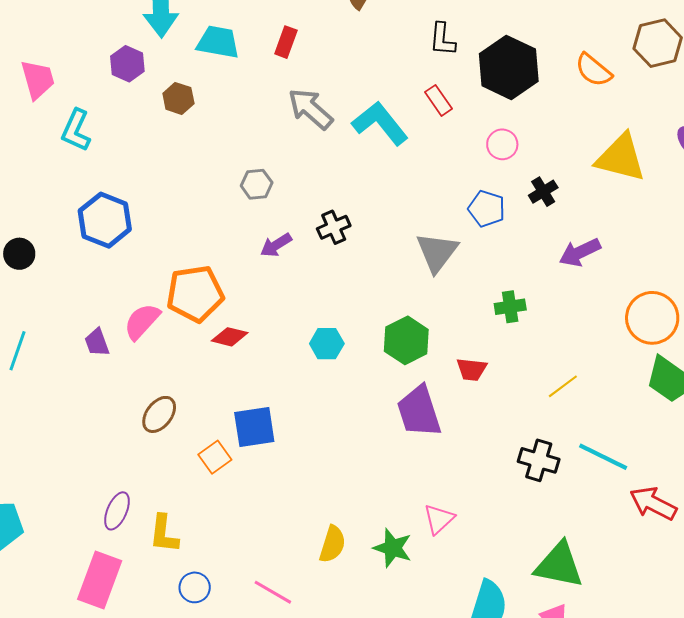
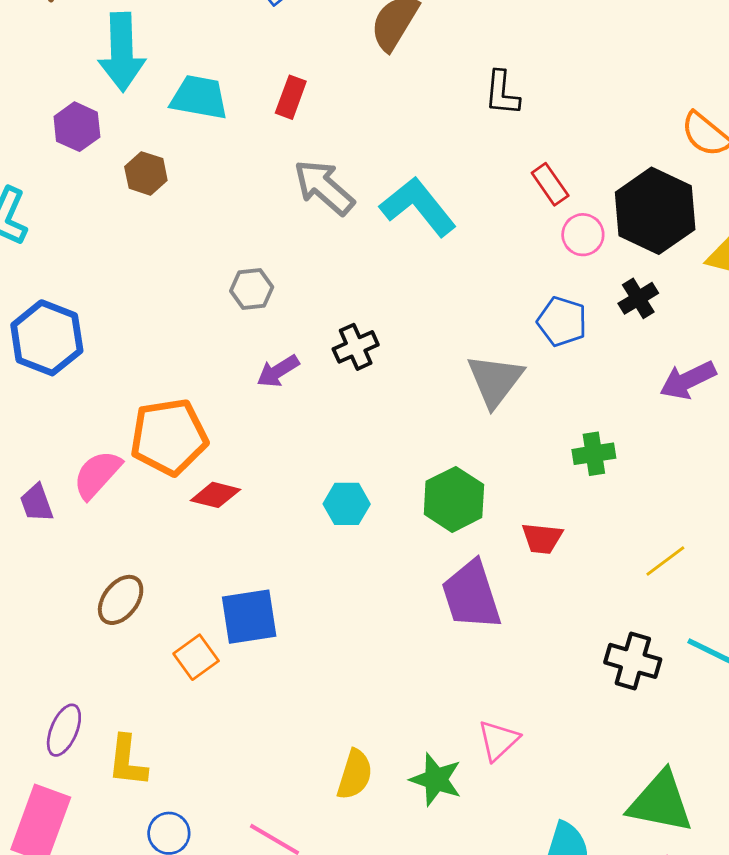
black hexagon: (509, 67) -> (655, 211), moved
red rectangle: (439, 100) -> (550, 184), moved

